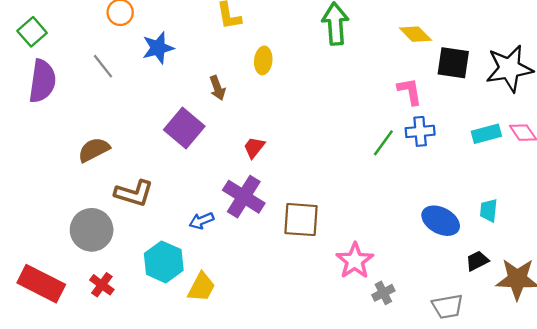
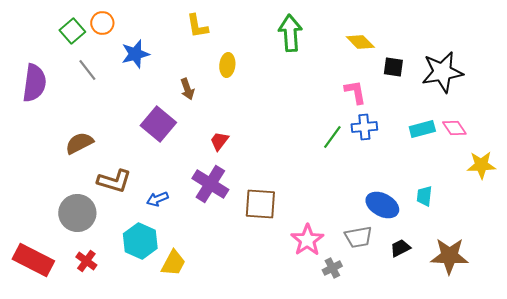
green square: (32, 32) -> (72, 31), moved
black square: (453, 63) -> (393, 67), size x0.7
blue arrow: (201, 221) -> (157, 199), moved
black trapezoid: (477, 261) -> (400, 248), moved
gray trapezoid: (447, 307) -> (358, 237), moved

